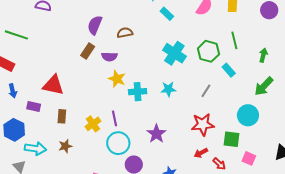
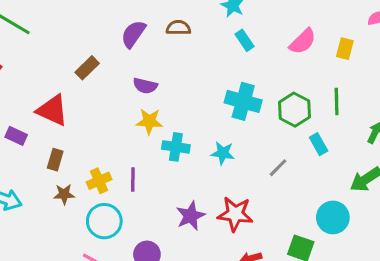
brown semicircle: (125, 33) -> (178, 28), moved
brown rectangle: (88, 51) -> (87, 68), moved
cyan cross: (174, 53) -> (243, 101), turned -30
yellow star: (117, 79) -> (149, 121), turned -30
red star: (203, 124) -> (235, 214), moved
cyan circle: (118, 143) -> (104, 221), moved
brown star: (65, 146) -> (64, 194), moved

